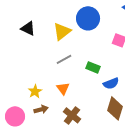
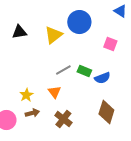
black triangle: (28, 28) -> (19, 32), turned -35
gray line: (64, 59) -> (63, 70), moved
blue semicircle: (111, 83) -> (102, 78), moved

